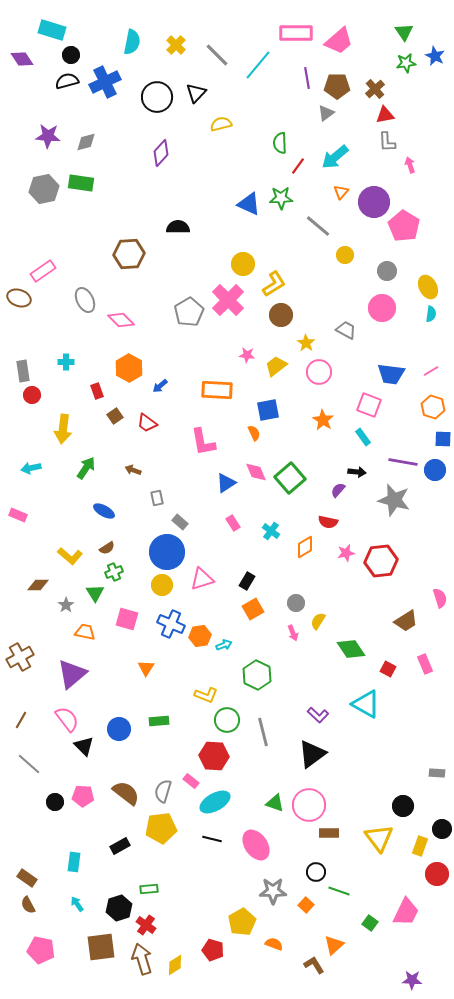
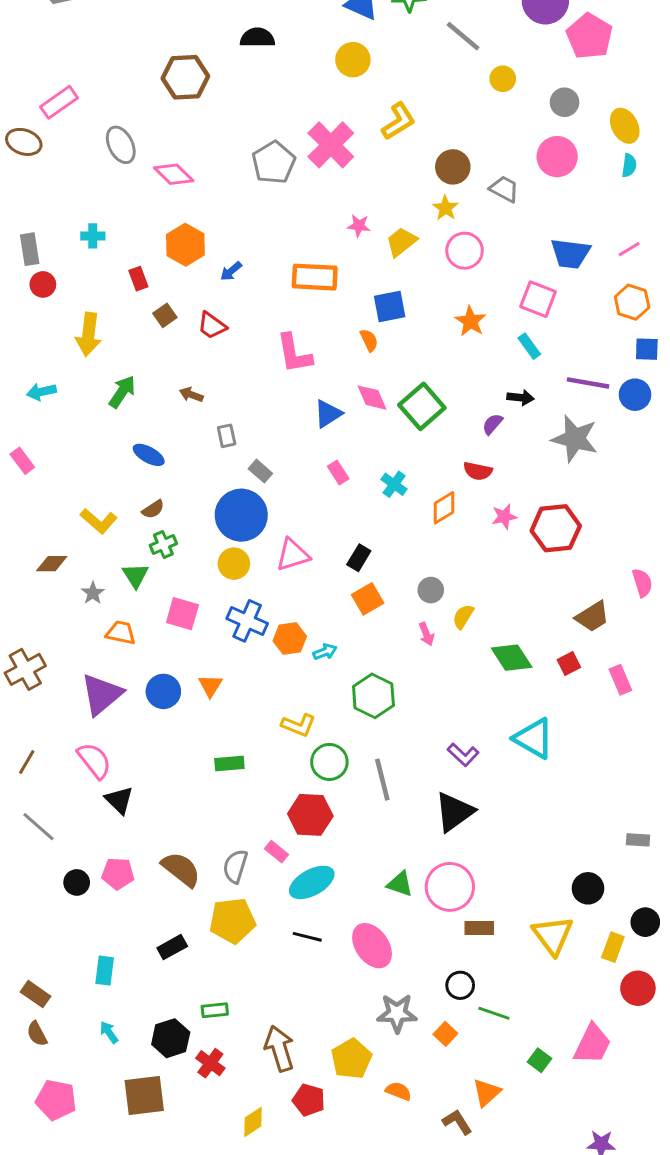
yellow circle: (243, 264) -> (353, 60), moved
brown circle: (281, 315) -> (453, 167), moved
pink rectangle: (18, 515) -> (22, 461), turned 30
red square: (388, 669) -> (569, 664), moved, turned 35
blue circle: (119, 729) -> (163, 691), moved
brown arrow: (142, 959) -> (279, 1048), moved

